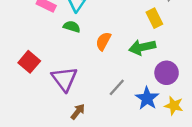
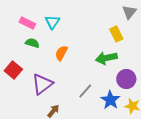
green semicircle: (72, 27) -> (32, 43), moved
orange semicircle: (103, 41) -> (61, 53), moved
purple triangle: (64, 79) -> (42, 84), turned 30

